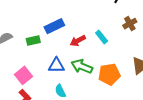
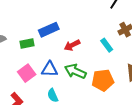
cyan rectangle: (102, 37) -> (107, 45), moved
pink square: (24, 75) -> (27, 73), moved

